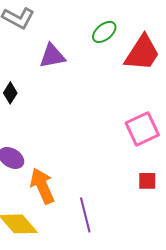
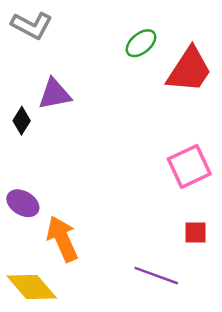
purple triangle: (52, 56) -> (55, 94), moved
purple line: (85, 215) -> (156, 276), moved, turned -56

